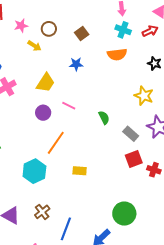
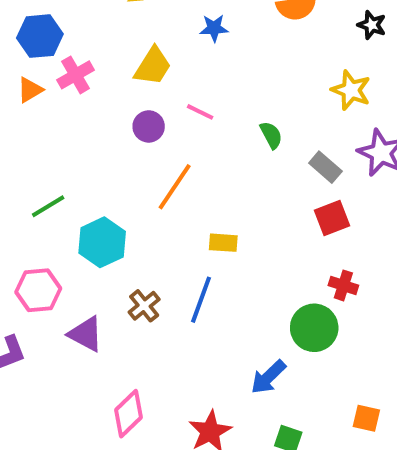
red cross: (154, 170) -> (343, 285), moved
cyan hexagon: (34, 171) -> (102, 242), moved
brown cross: (42, 212) -> (144, 306), moved
blue line: (66, 229) -> (201, 300), moved

